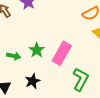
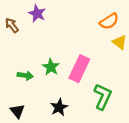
black star: (33, 81) -> (59, 107), moved

